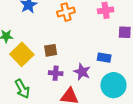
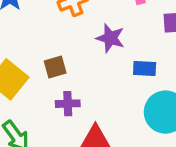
purple star: (82, 72) -> (110, 38), moved

